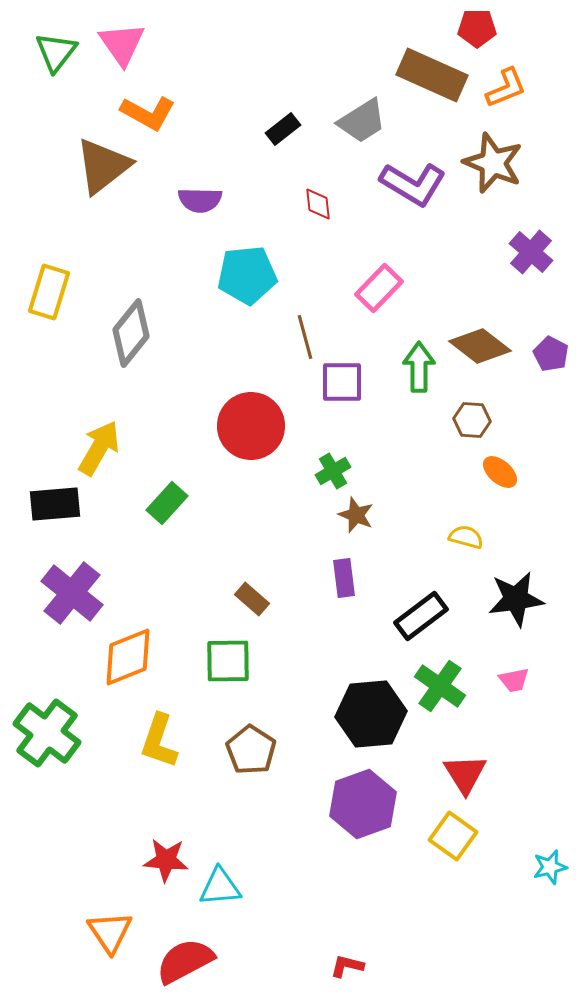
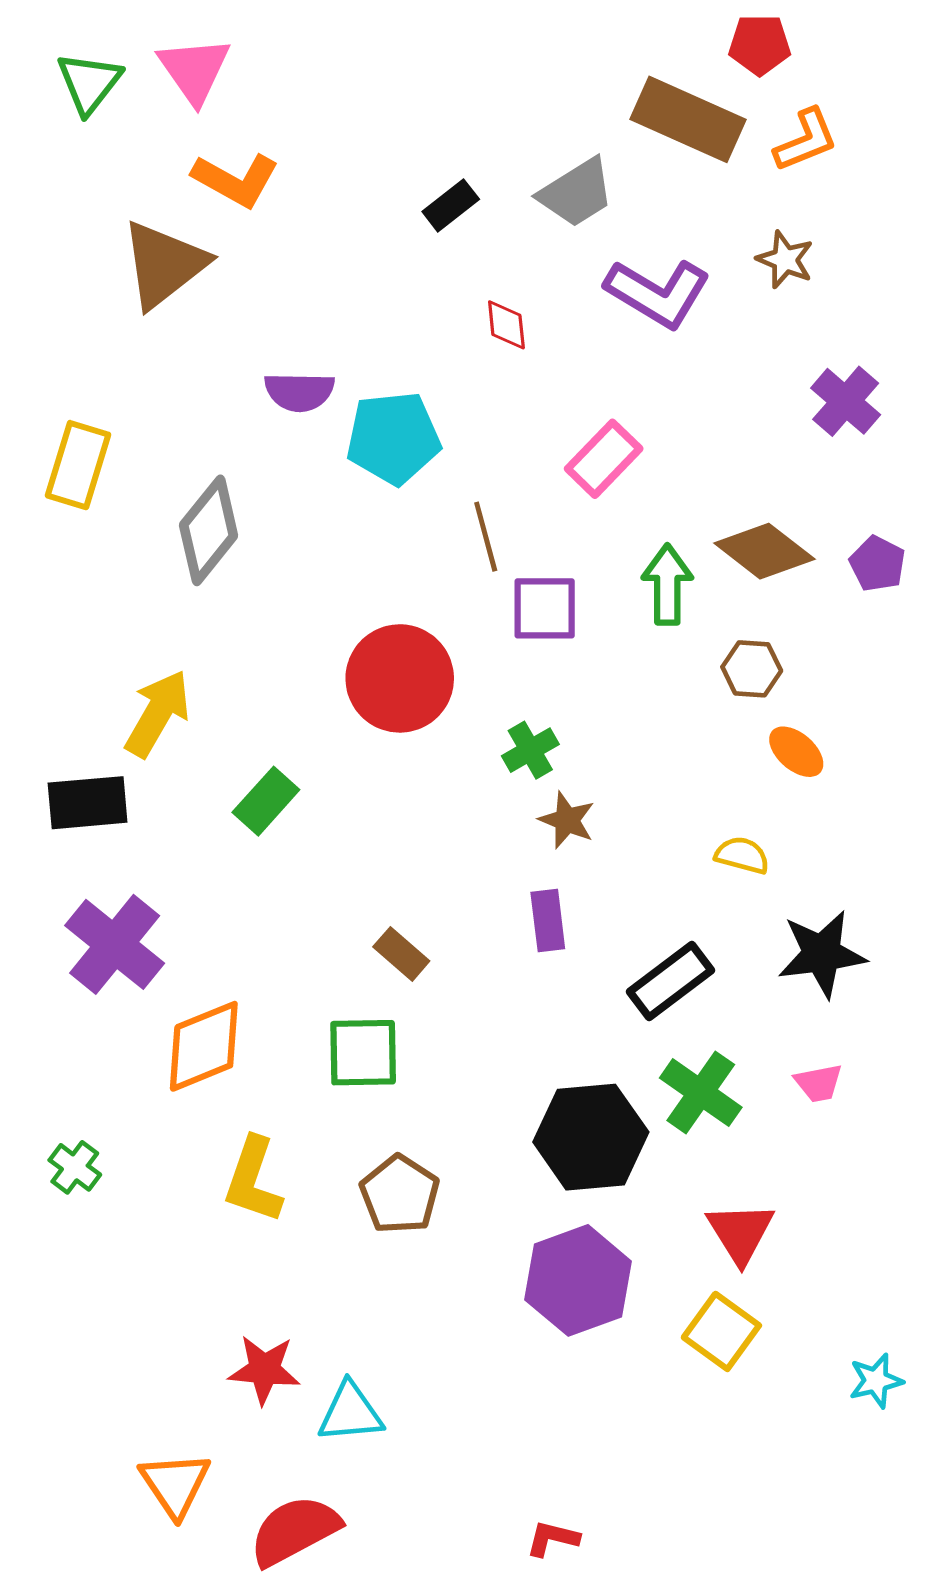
brown star: (493, 163) -> (785, 260), size x0.6
purple semicircle: (200, 200) -> (299, 392), moved
green cross: (47, 733) -> (75, 1167), size x0.5

